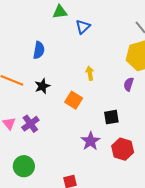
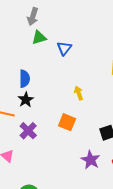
black star: (42, 86) -> (26, 100), moved
purple cross: (30, 124) -> (28, 131), moved

